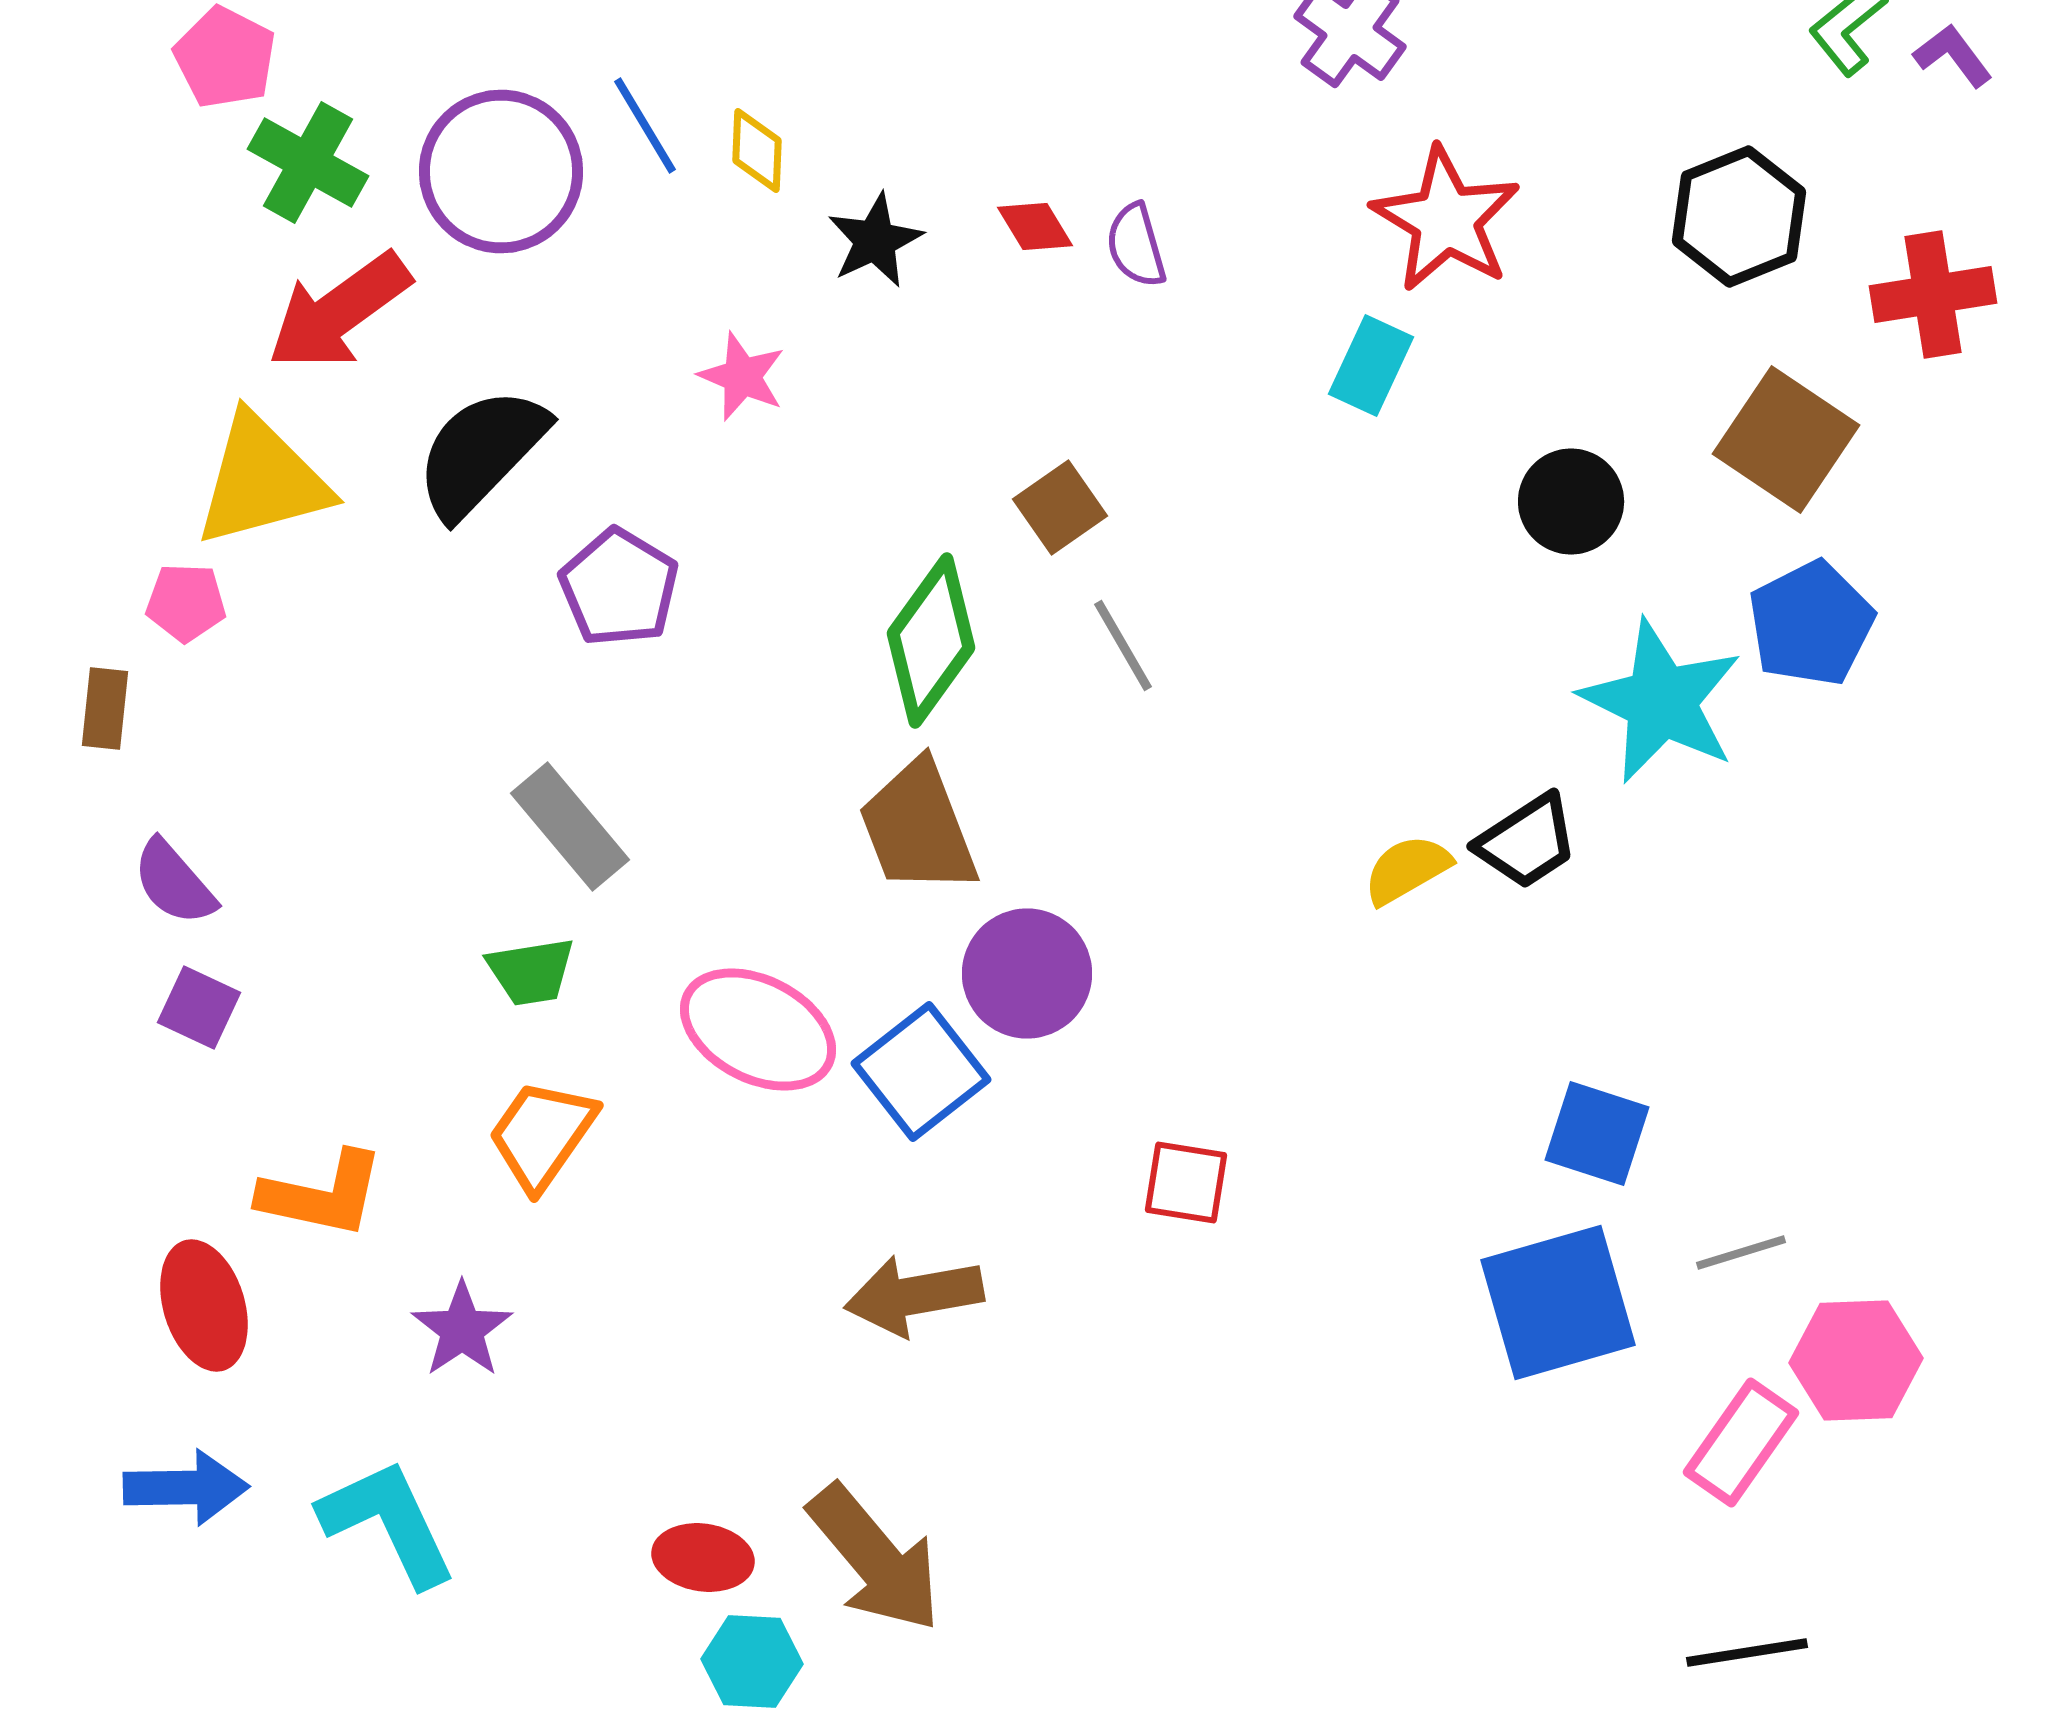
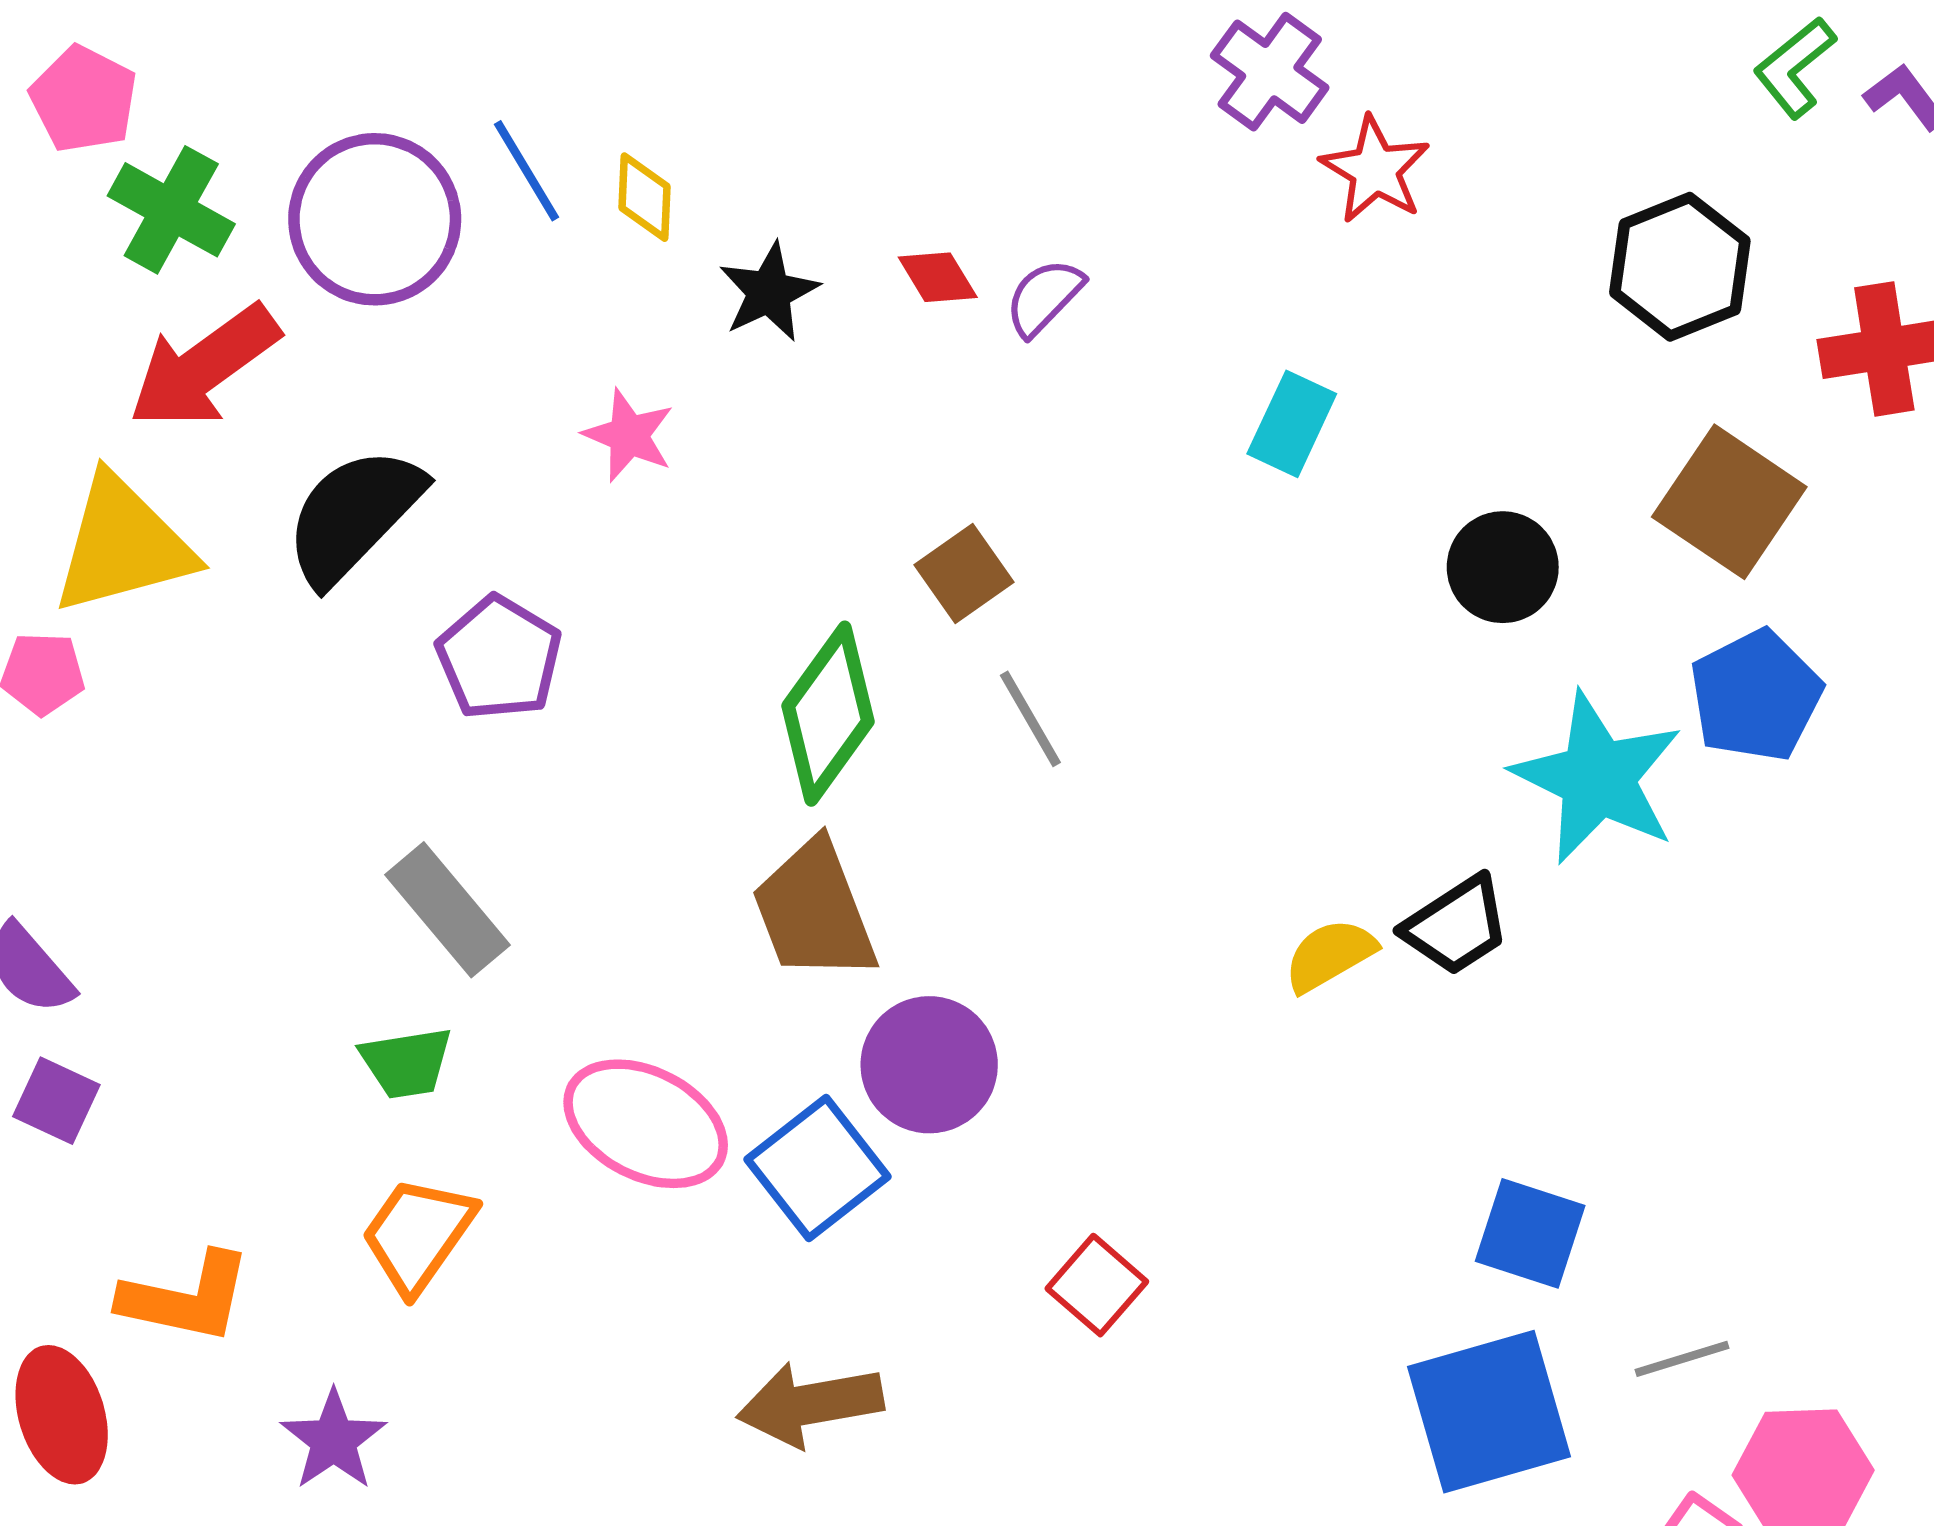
red star: (1446, 220) -> (1375, 170), moved, size x0.7
purple semicircle: (1136, 246) -> (1044, 297), turned 60
red square: (1186, 1182) -> (1097, 1285), turned 32

